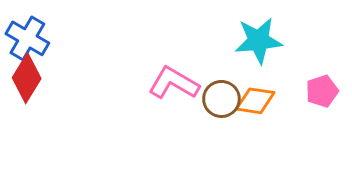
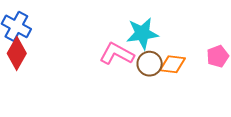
cyan star: (258, 41) -> (142, 33), moved

